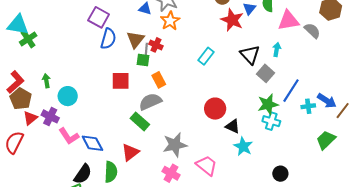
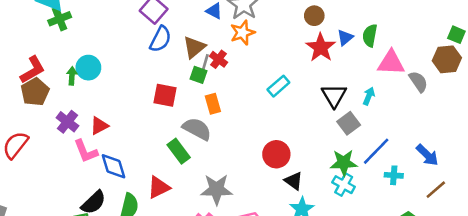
cyan circle: (68, 96) -> (88, 68), moved
blue arrow: (327, 101) -> (427, 155), moved
gray semicircle: (150, 102) -> (197, 129), turned 40
red triangle: (30, 118) -> (99, 126), moved

